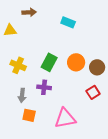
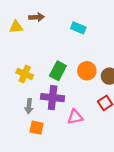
yellow triangle: (10, 30) -> (16, 27), moved
purple cross: (44, 87) -> (53, 98), size x1.5
pink triangle: (65, 118) -> (75, 117), moved, size x0.7

